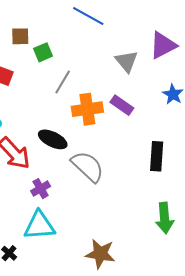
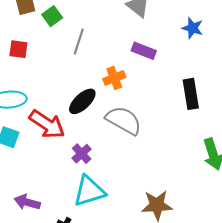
orange cross: (87, 109) -> (114, 78), moved, size x0.7
black ellipse: (53, 139) -> (82, 101), turned -56

